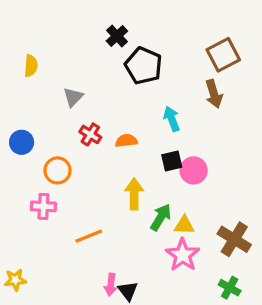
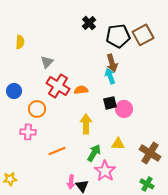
black cross: (117, 36) -> (89, 23), moved
black pentagon: (144, 66) -> (118, 36), moved, turned -30
brown arrow: (214, 94) -> (112, 63), moved
red cross: (90, 134) -> (58, 86), size x1.6
green arrow: (161, 217) -> (94, 153), moved
pink star: (183, 255) -> (105, 171), moved

